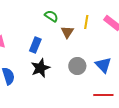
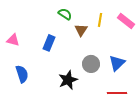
blue triangle: (103, 65) -> (117, 63), turned 30
black star: (40, 68) -> (68, 80), moved

